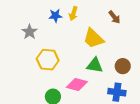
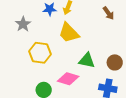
yellow trapezoid: (94, 38) -> (69, 33), moved

